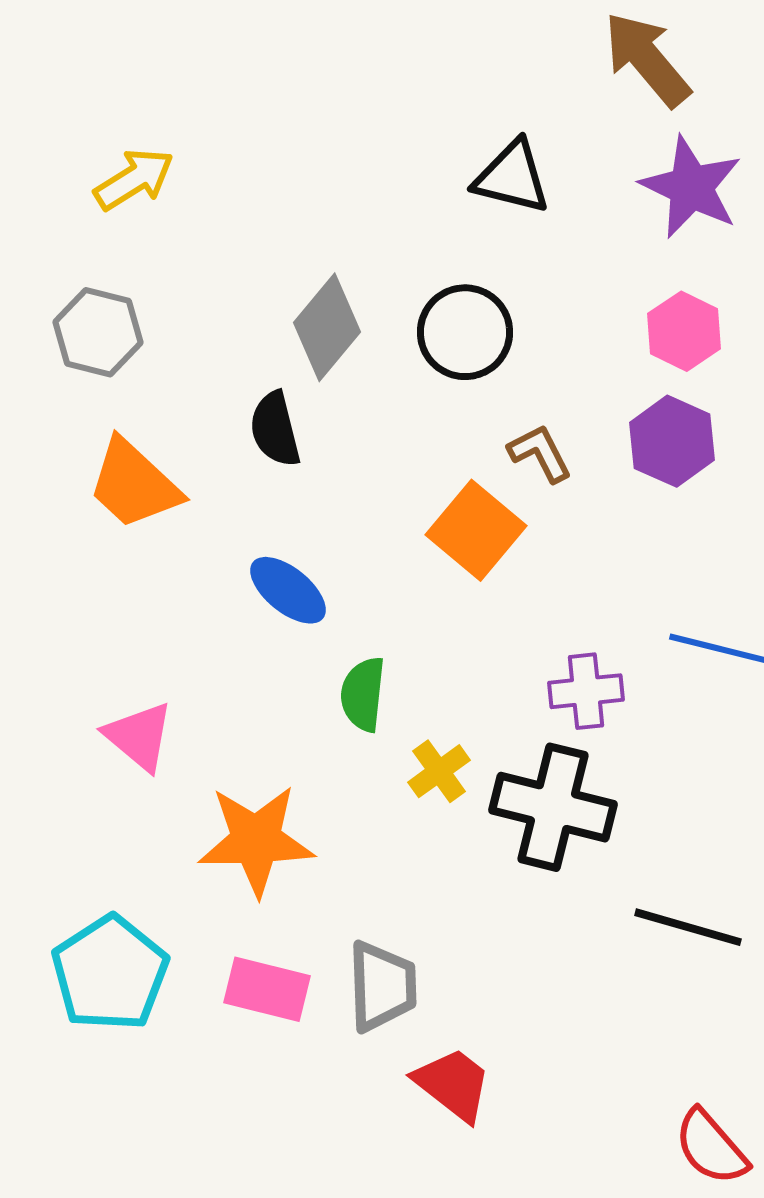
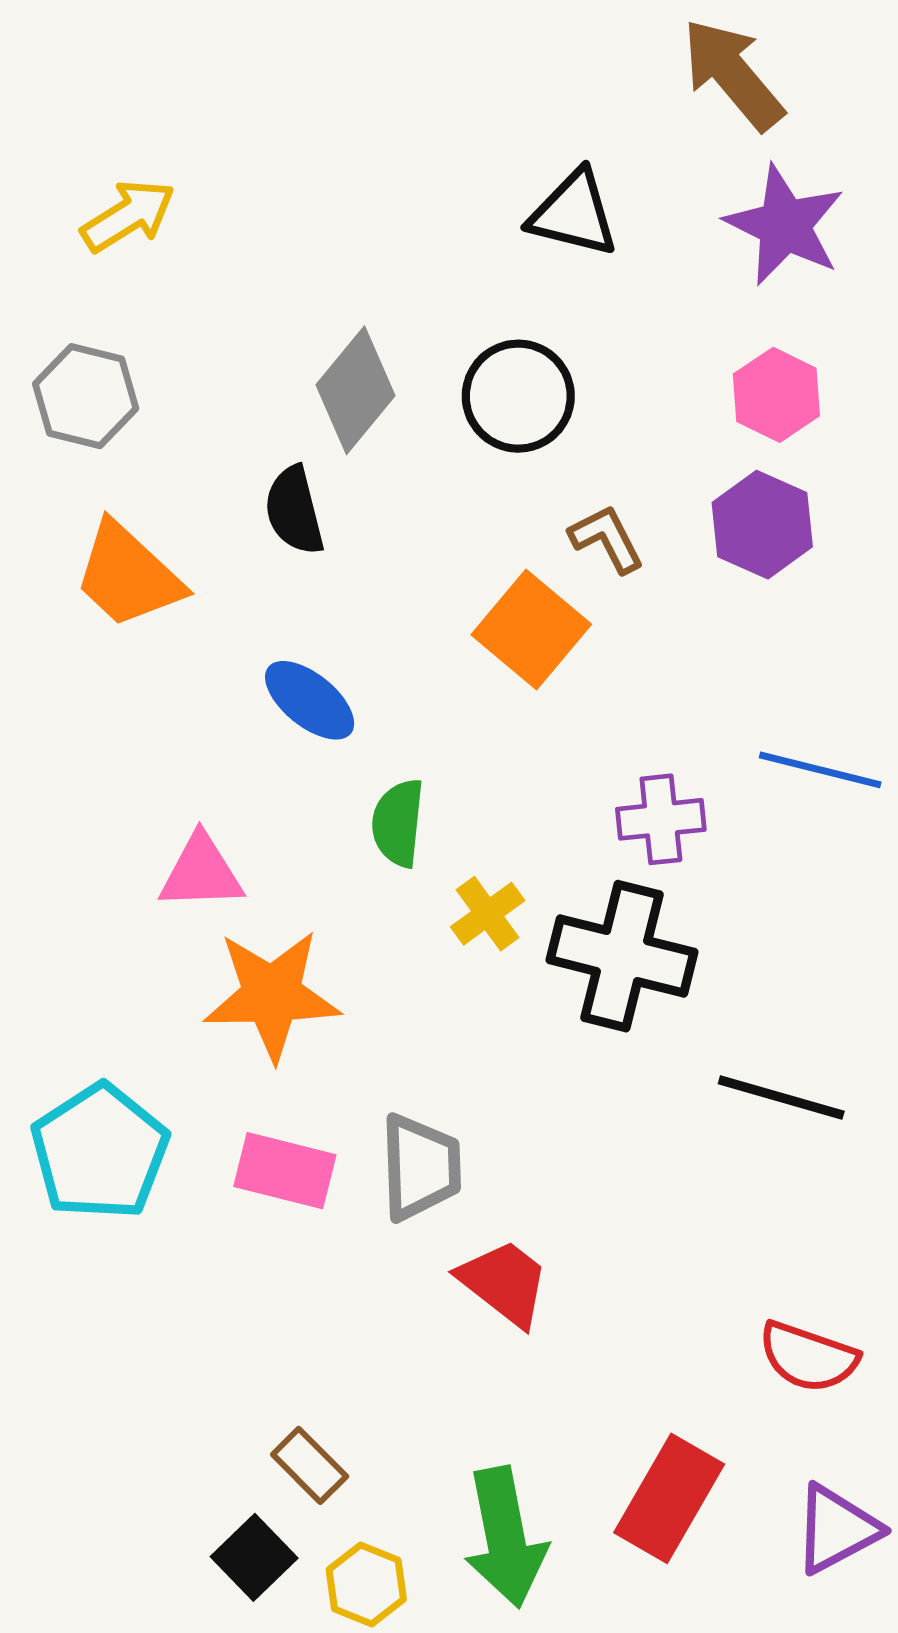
pink triangle: (139, 736) -> (201, 872), moved, turned -42
red semicircle: (711, 1147) -> (808, 1357), turned -30

